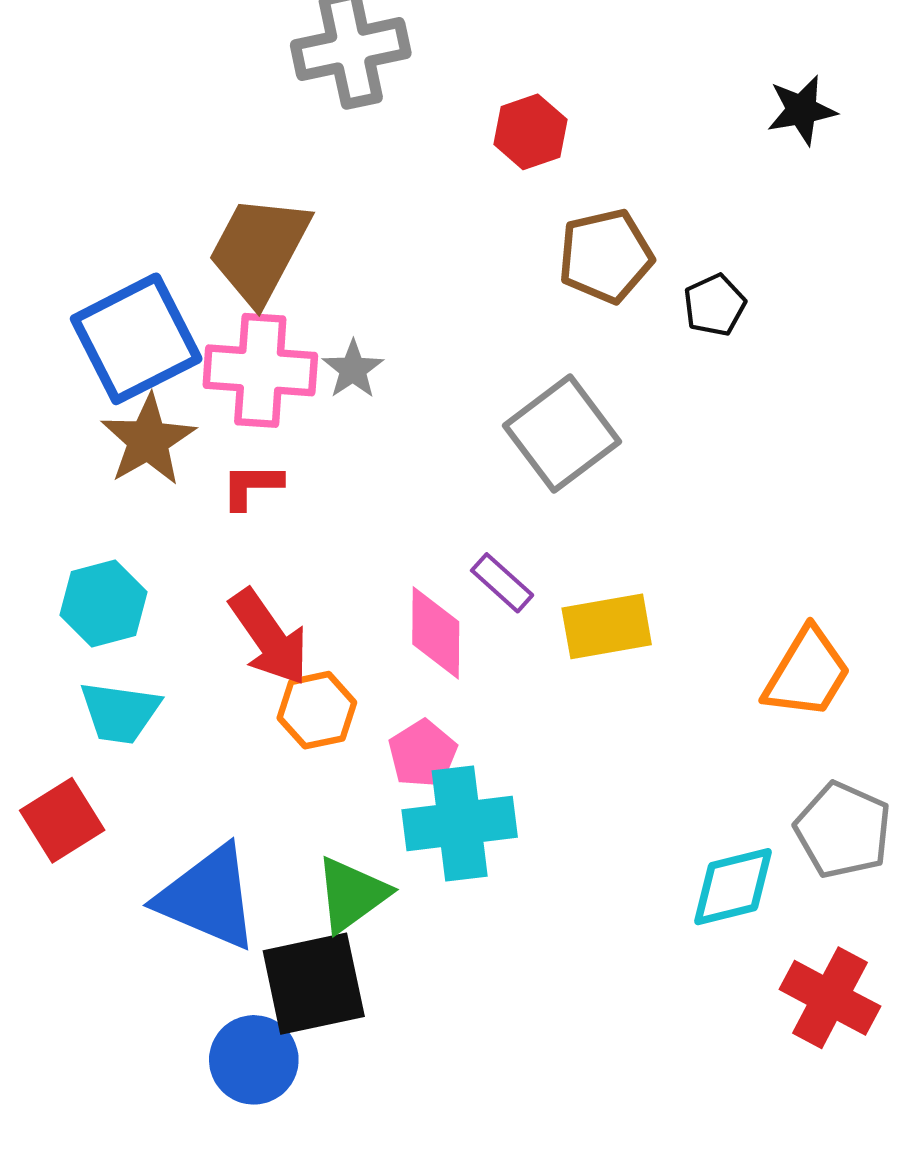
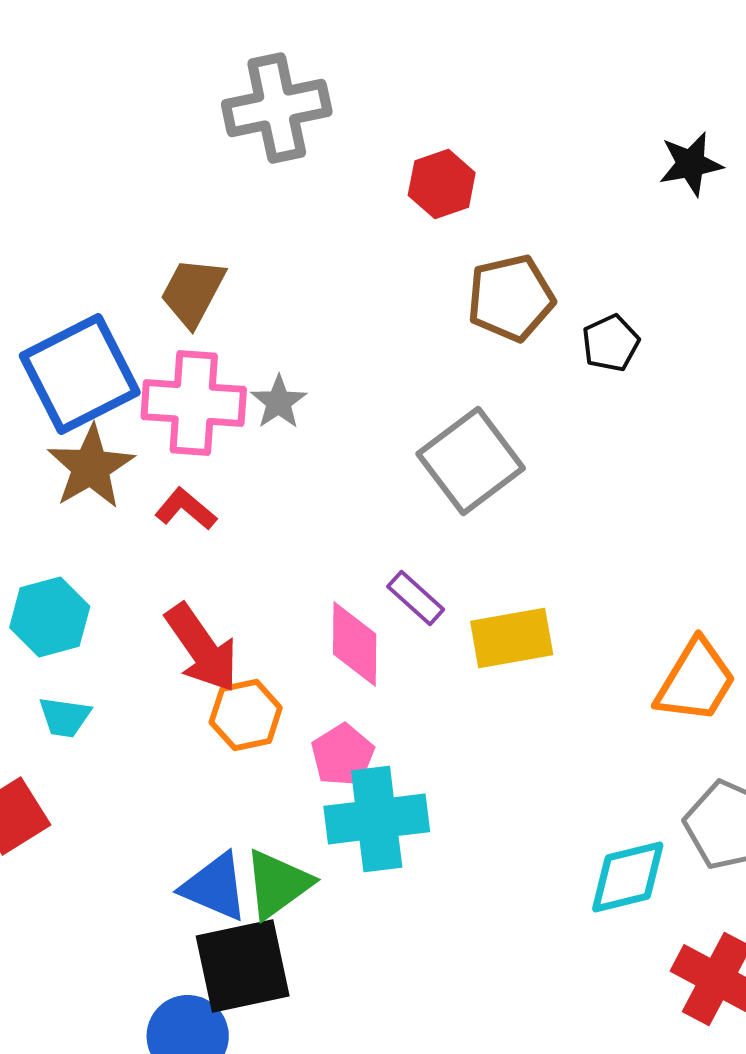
brown trapezoid: (259, 249) -> (193, 292), size x0.7
red L-shape: (252, 486) -> (186, 509), turned 40
cyan trapezoid: (120, 712) -> (65, 717), size x0.7
blue triangle: (208, 898) -> (215, 887), moved, size x0.7

